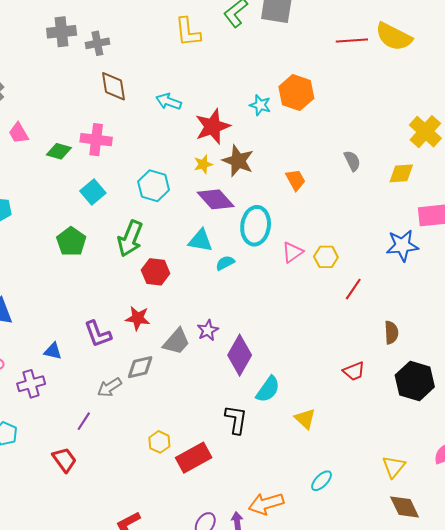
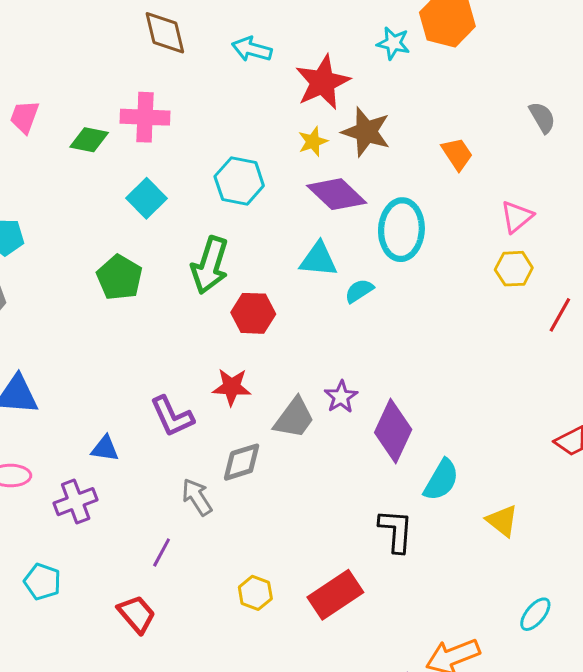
pink trapezoid: (19, 133) -> (25, 117), turned 55
pink triangle: (292, 252) -> (517, 217), moved
gray arrow: (109, 387) -> (197, 497), turned 95
yellow hexagon: (159, 442) -> (255, 593), moved

